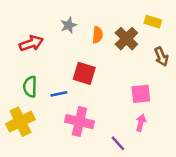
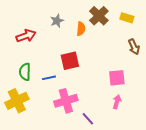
brown cross: (126, 39) -> (99, 16), moved
red square: (84, 73) -> (70, 61), turned -30
pink cross: (79, 122) -> (66, 101), turned -30
purple line: (118, 143) -> (88, 119), moved

